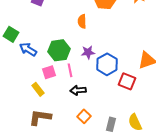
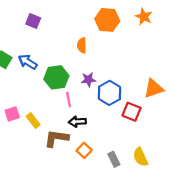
blue arrow: (28, 49) -> (28, 62), moved
pink square: (49, 72) -> (12, 114), moved
brown L-shape: (40, 117) -> (56, 138), moved
gray rectangle: (111, 124) -> (114, 159), turned -40

